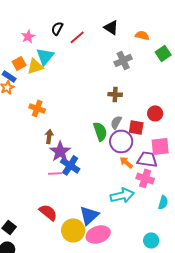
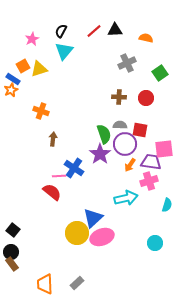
black triangle: (111, 27) -> (115, 30), turned -35
red line: (77, 37) -> (94, 31), moved
green square: (163, 53) -> (160, 73), moved
cyan triangle: (45, 56) -> (64, 51), moved
red circle: (155, 113) -> (146, 98), moved
gray semicircle: (116, 122) -> (120, 125), turned 64
purple star: (60, 151) -> (100, 154), moved
orange arrow: (126, 162) -> (130, 165), turned -96
pink cross: (145, 178) -> (149, 181), turned -36
red semicircle: (48, 212) -> (52, 192), moved

